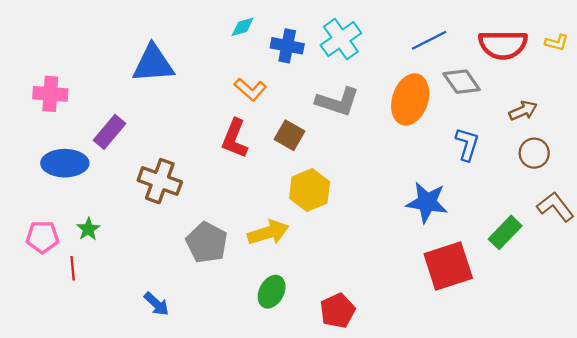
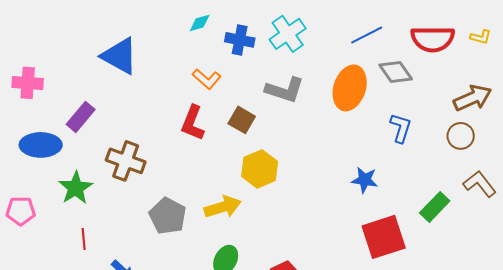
blue triangle: (153, 64) -> (120, 56), turned 33
brown arrow: (523, 111) -> (473, 98), moved, size x1.5
blue star: (427, 202) -> (365, 180), size x0.7
green star: (88, 229) -> (76, 188), moved, size x1.6
red line: (73, 268) -> (84, 239), moved

